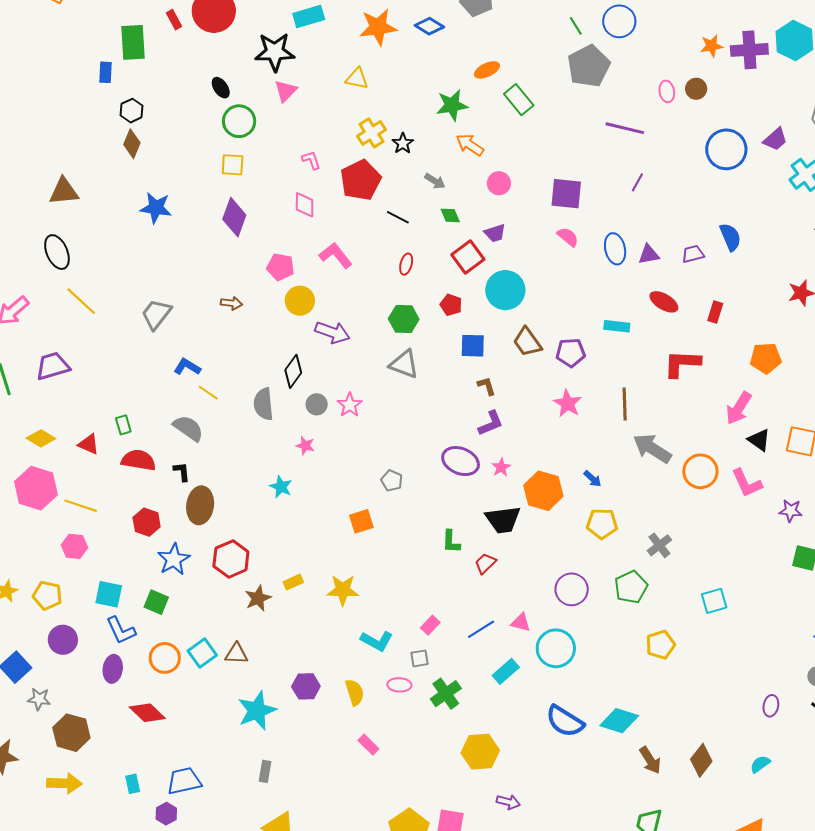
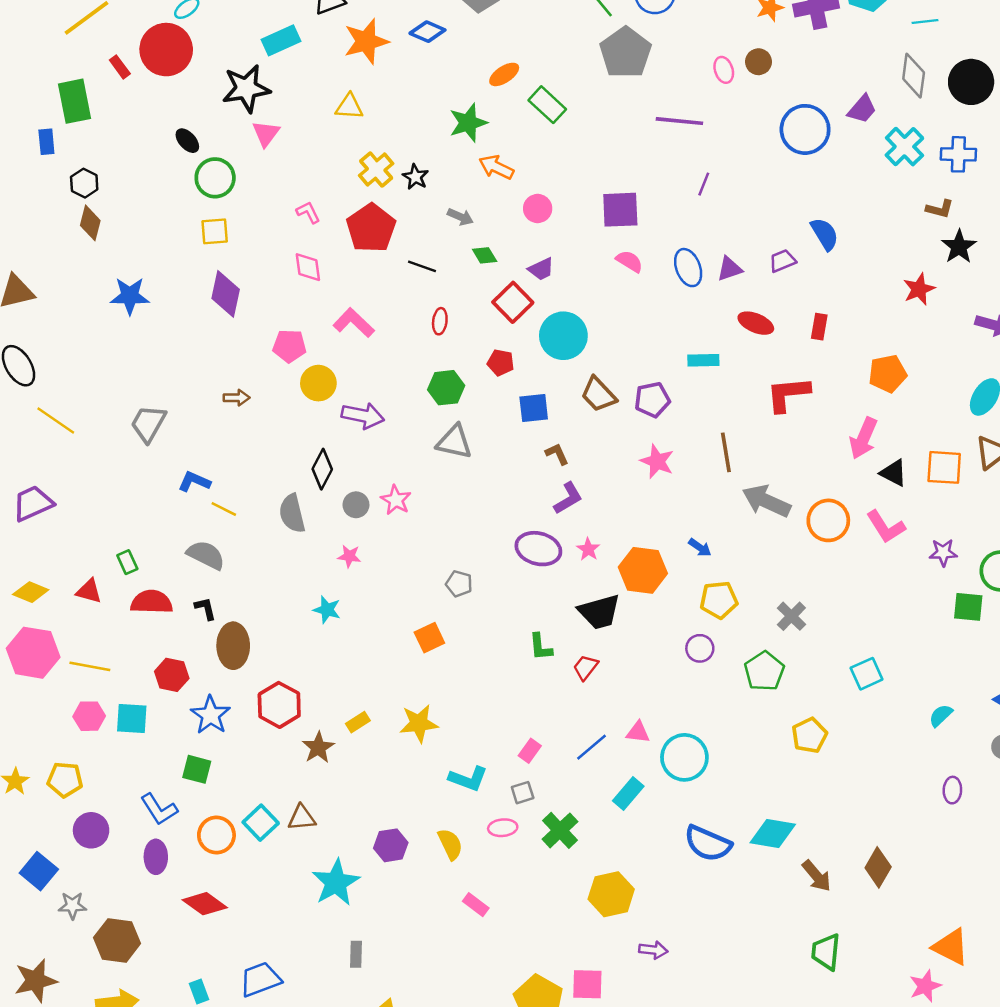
purple circle: (572, 589) -> (700, 648), moved, size x0.7
cyan square: (109, 594) -> (132, 719), moved
cyan semicircle: (760, 764) -> (941, 715), moved

